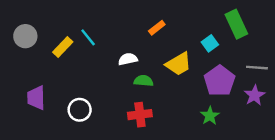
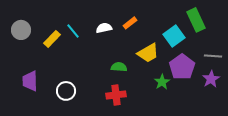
cyan square: (210, 43) -> (174, 36), size x1.5
white semicircle: (128, 59) -> (104, 28), moved
green star: (210, 116) -> (162, 82), moved

